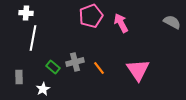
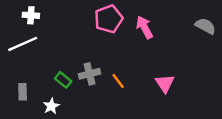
white line: (33, 38) -> (23, 44), moved, turned 55
pink triangle: (138, 70) -> (165, 83), size x0.7

